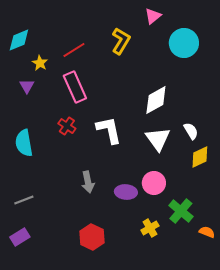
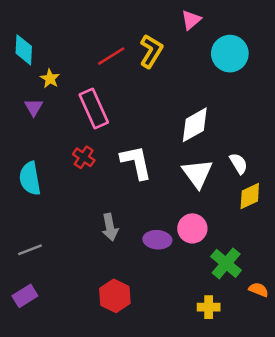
cyan diamond: (19, 40) -> (24, 50), turned -65
red line: (74, 50) -> (111, 56), moved
yellow cross: (150, 228) -> (209, 307), moved, turned 30

